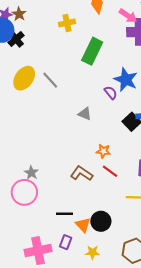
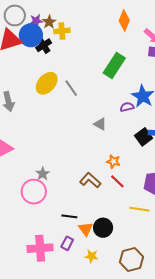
yellow cross: (67, 23) -> (62, 31), moved
purple semicircle: (111, 93) -> (127, 107), turned -72

